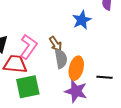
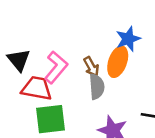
orange ellipse: (76, 68) -> (118, 62), moved

